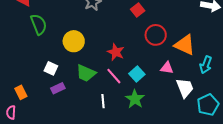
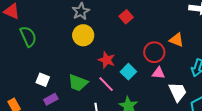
red circle: (156, 35) -> (154, 52), moved
yellow circle: (74, 41) -> (83, 35), moved
orange triangle: (185, 45) -> (177, 40), moved, size x0.7
cyan square: (137, 74) -> (128, 72), moved

